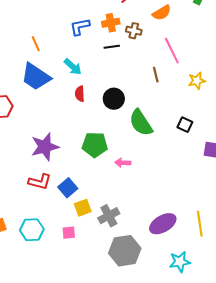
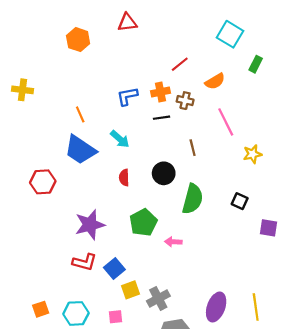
brown line: (156, 75) -> (193, 148), moved
red semicircle: (80, 94) -> (124, 178), moved
green semicircle: (141, 123) -> (193, 199), turned -132
green pentagon: (95, 145) -> (143, 223), turned -30
purple ellipse: (163, 224) -> (216, 307), turned -40

